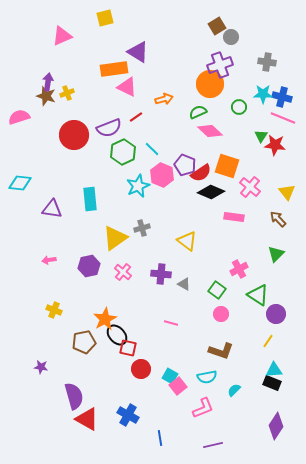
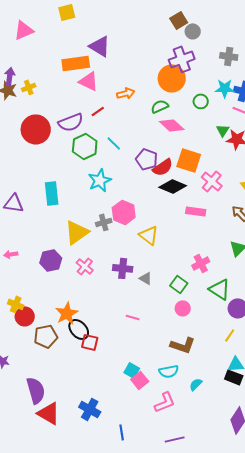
pink hexagon: (162, 175) -> (124, 212), moved
red circle: (141, 369) -> (25, 316), moved

